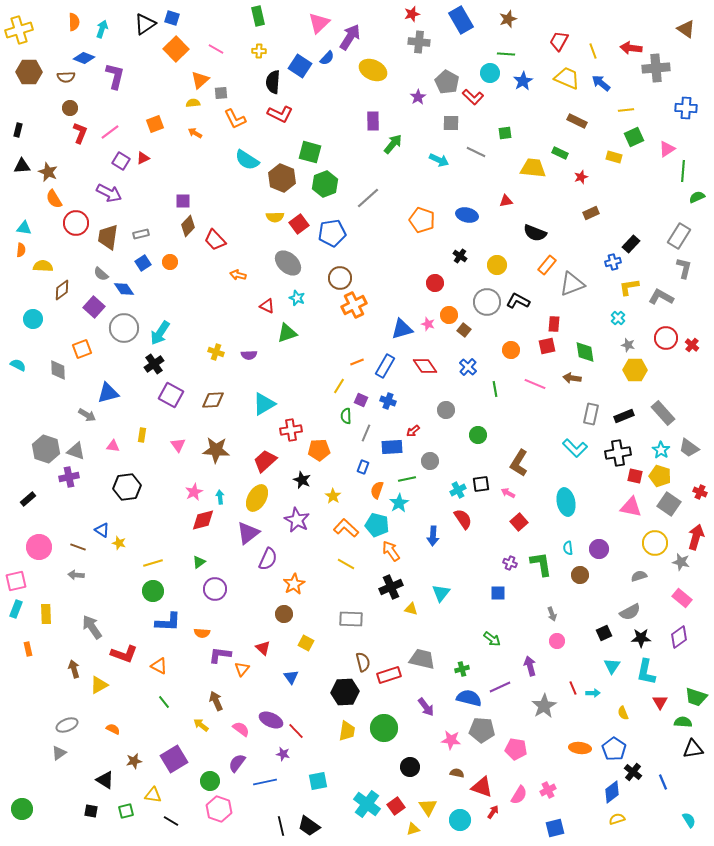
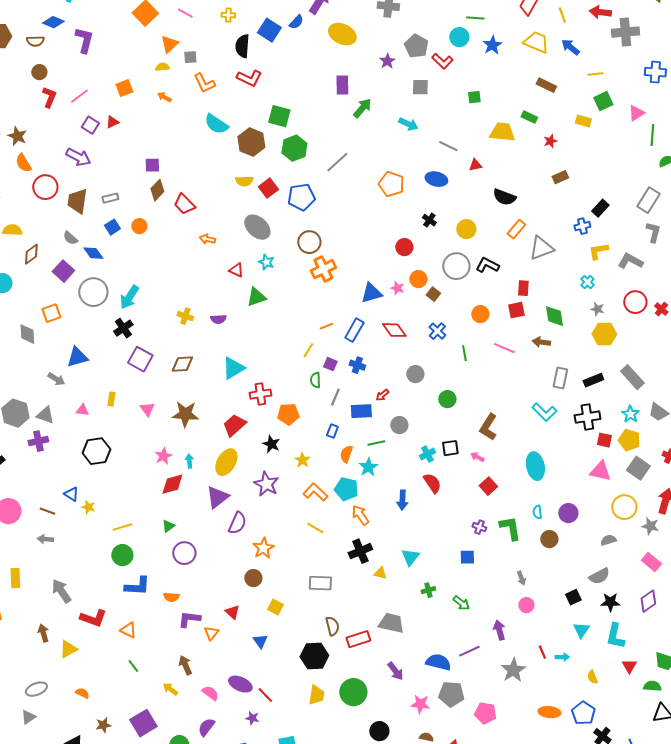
gray line: (476, 152) -> (448, 146), moved
green cross: (462, 669) -> (428, 590), moved

